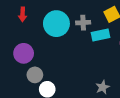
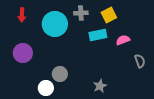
gray cross: (83, 23) -> (81, 13), moved
gray circle: (35, 75) -> (60, 74), moved

